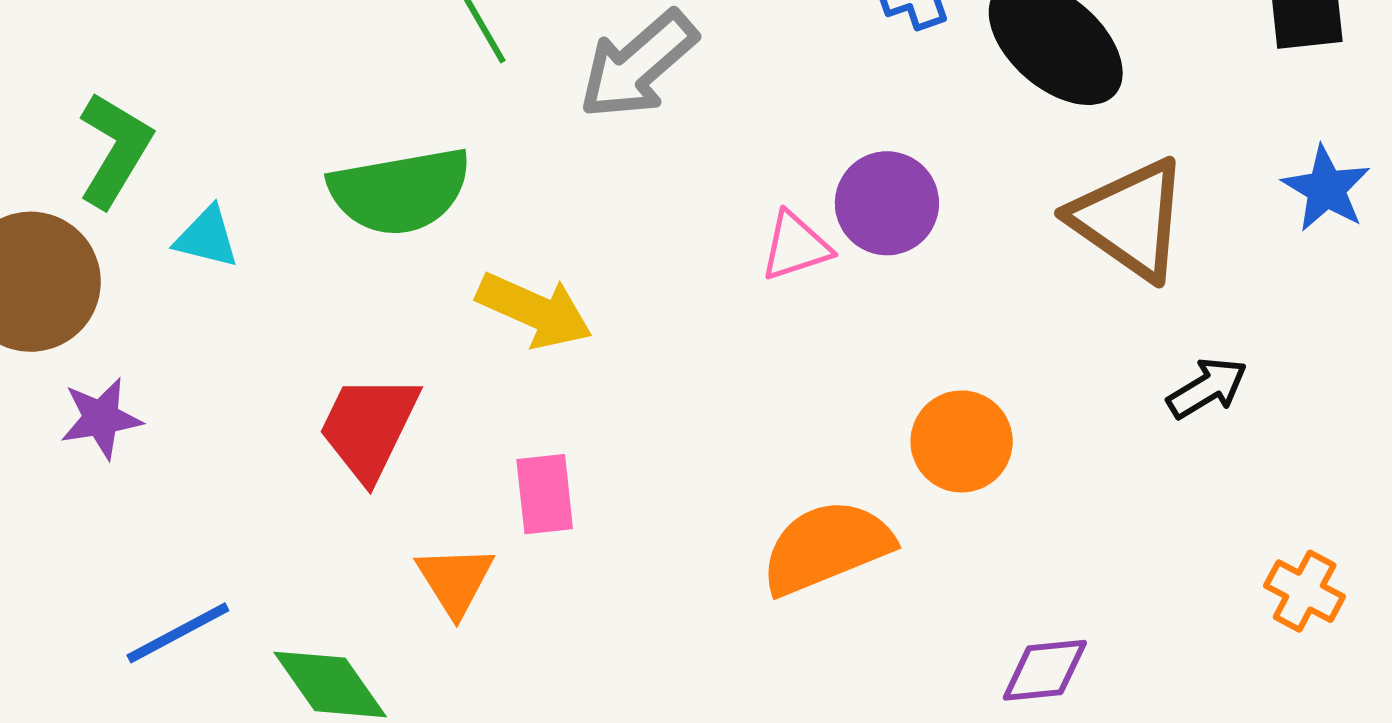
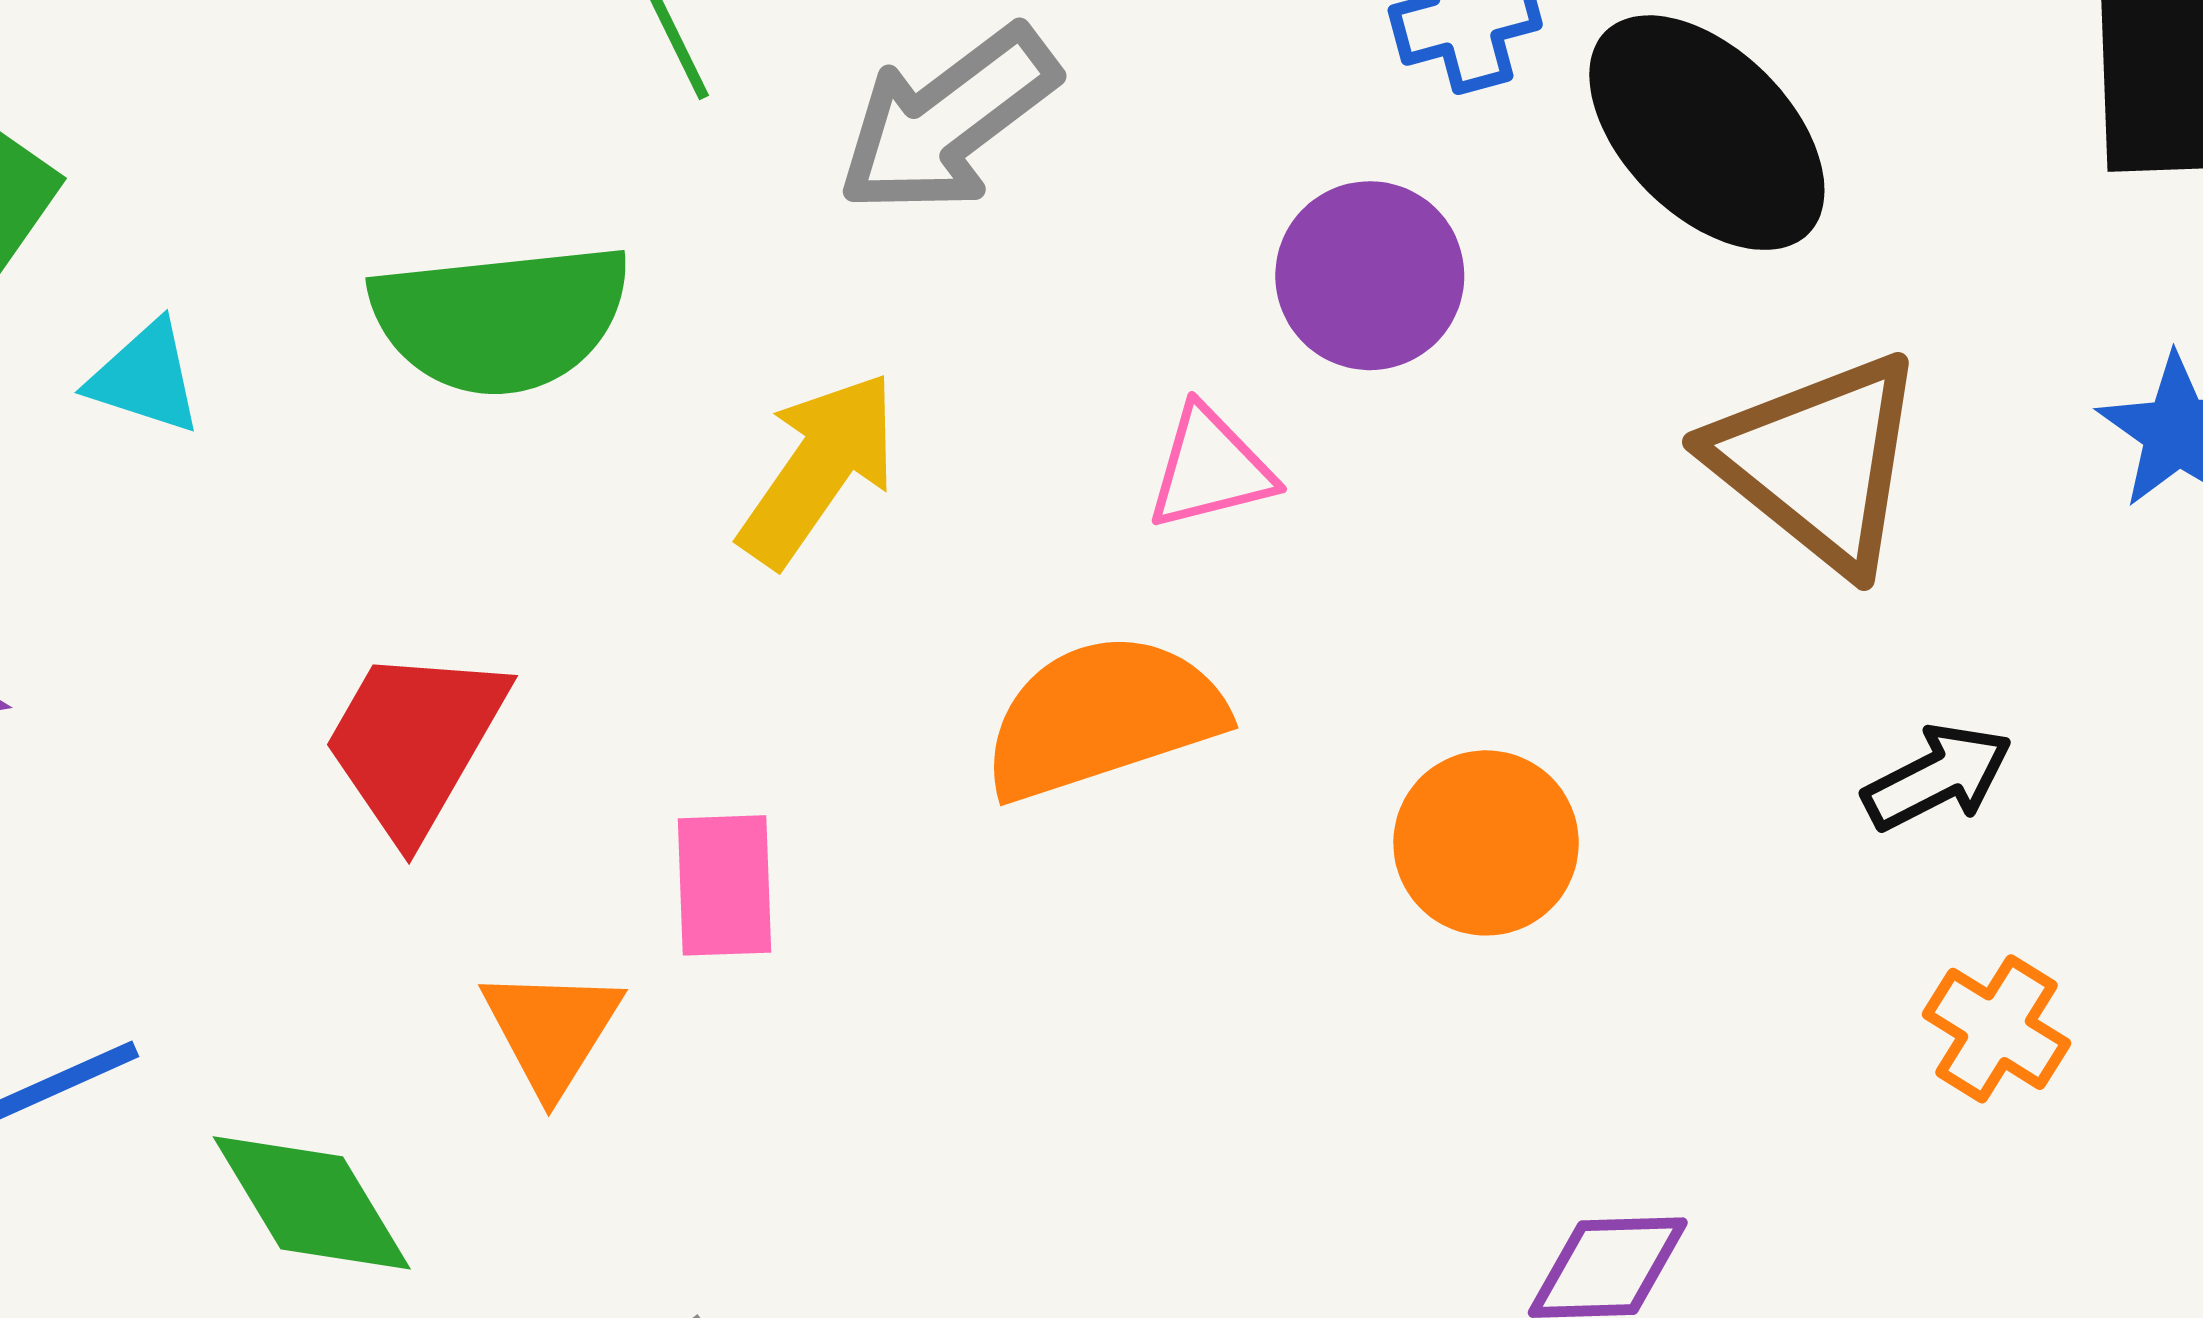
purple circle: (887, 203) -> (1370, 276), moved
yellow arrow: (534, 310) -> (818, 469), moved, turned -83
orange semicircle: (827, 547) -> (1103, 717), moved
orange cross: (1305, 591) -> (1996, 1029), moved

